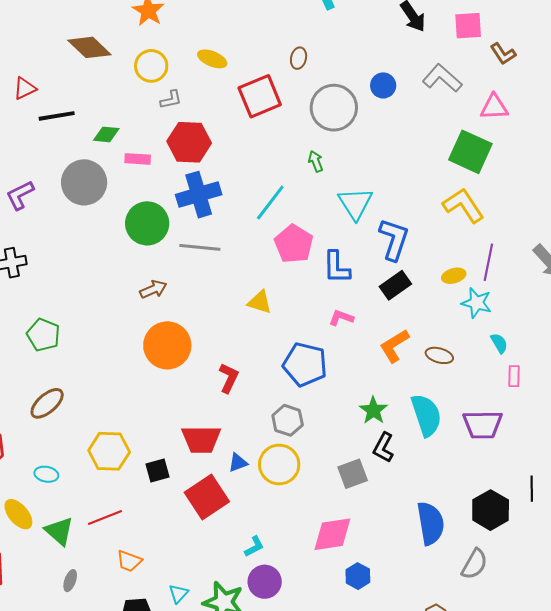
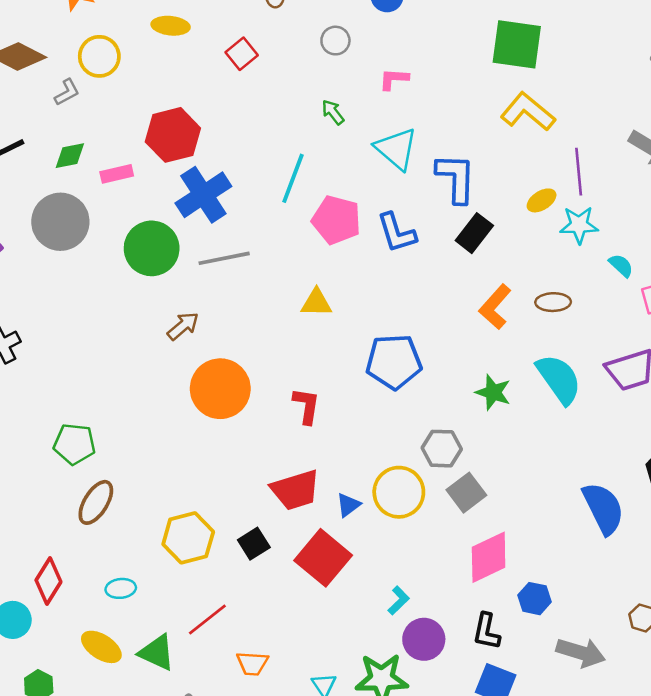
red square: (260, 96) -> (242, 54), size x0.6
gray L-shape: (171, 100) -> (67, 92), moved
gray circle: (334, 108) -> (335, 41), size x0.5
pink L-shape: (341, 318) -> (394, 79), moved
green pentagon: (43, 335) -> (74, 444), moved
gray hexagon: (288, 420) -> (442, 449), moved
black L-shape: (383, 447) -> (486, 631), moved
gray square: (353, 474) -> (466, 493), moved

